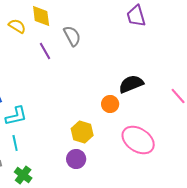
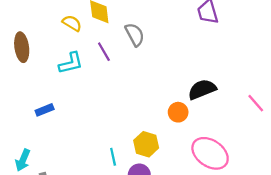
cyan L-shape: (16, 116) -> (71, 63), moved
cyan line: (15, 143) -> (113, 157), moved

